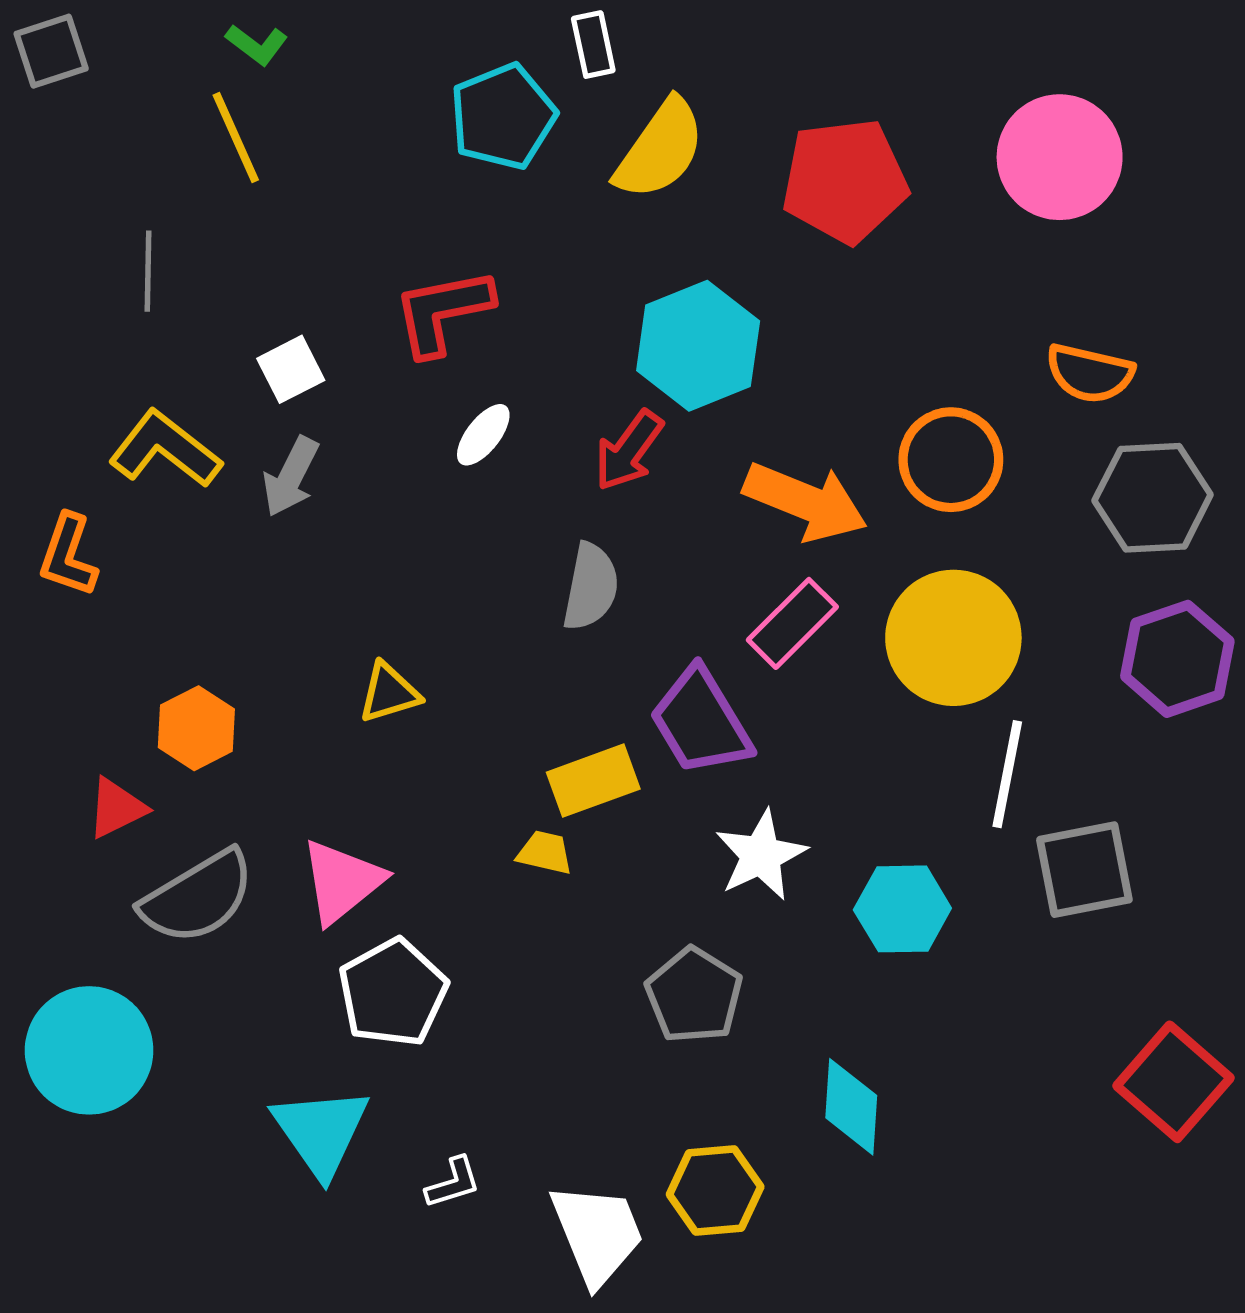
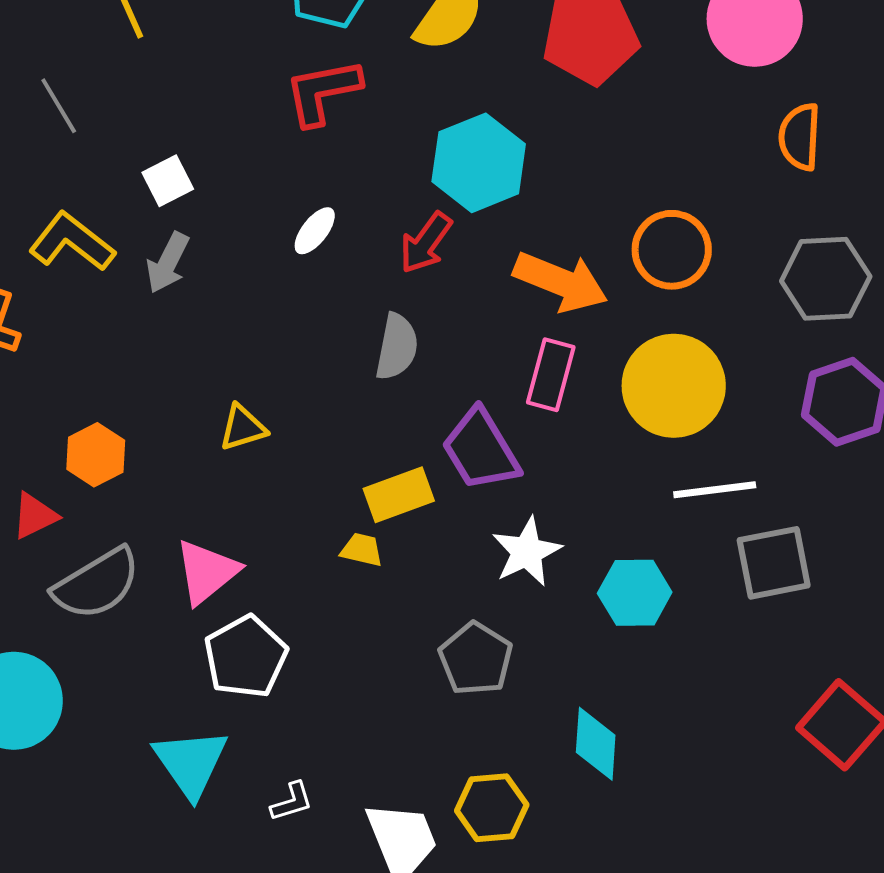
gray line: (148, 271) -> (59, 106), turned -32
red L-shape: (443, 312) -> (323, 92), moved
orange semicircle: (1090, 373) -> (800, 137), moved, turned 80
pink rectangle: (792, 623) -> (551, 375), turned -30
white line: (1007, 774) -> (715, 490), turned 72

